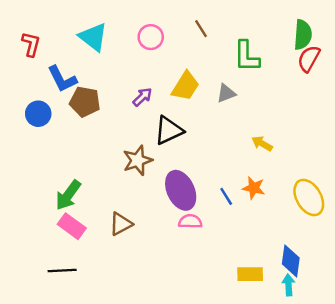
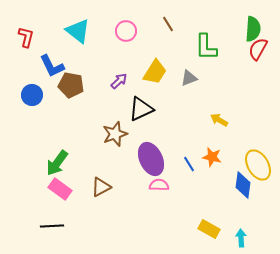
blue diamond: (291, 261) -> (243, 185), moved
yellow rectangle: (250, 274) -> (209, 229), turned 30

